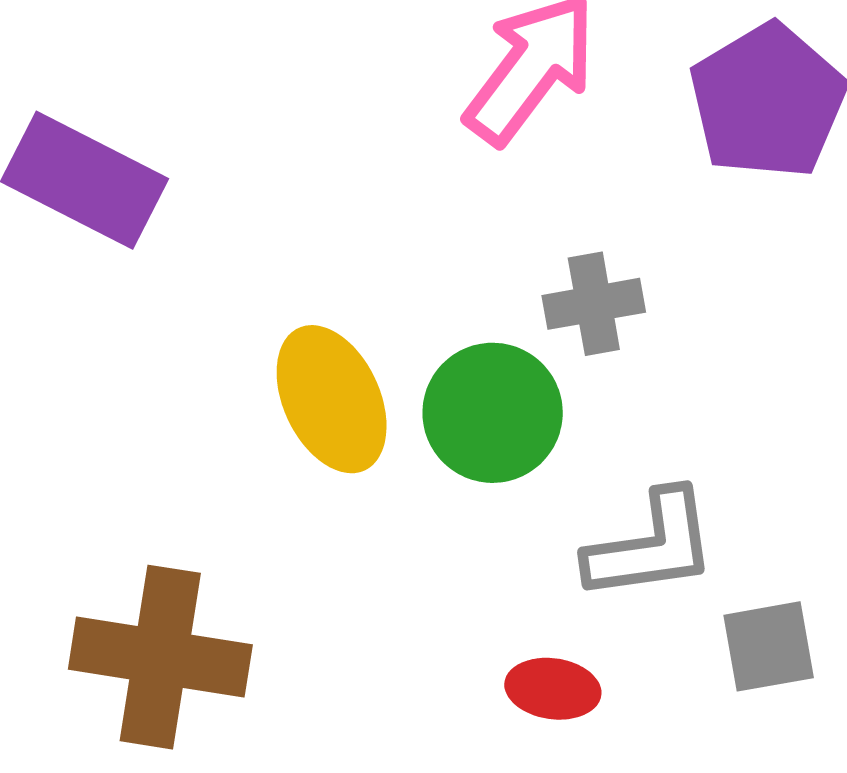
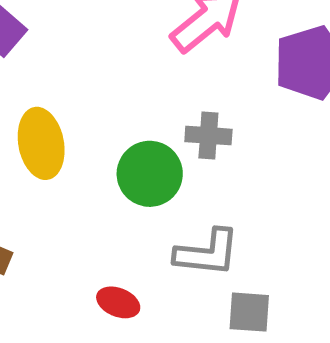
yellow ellipse: (332, 399) -> (41, 143), moved
red ellipse: (553, 689) -> (118, 302), moved

